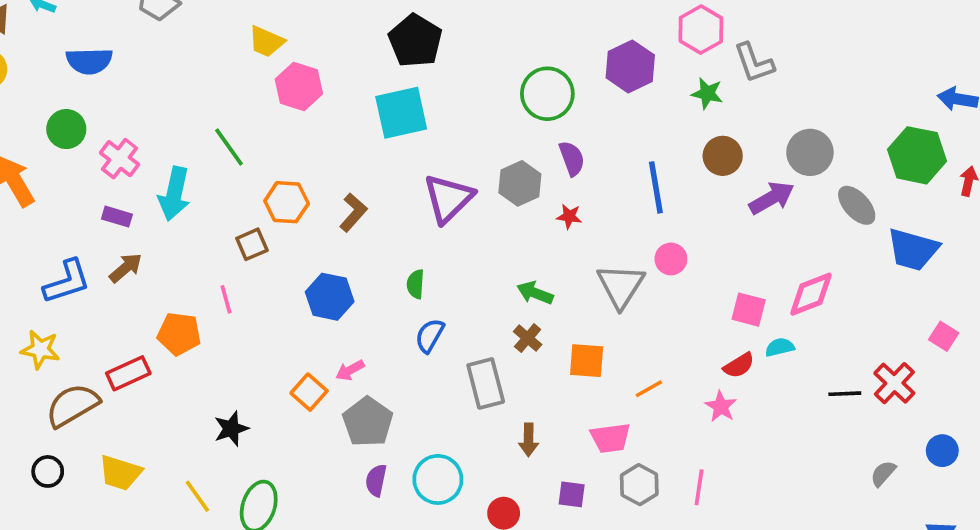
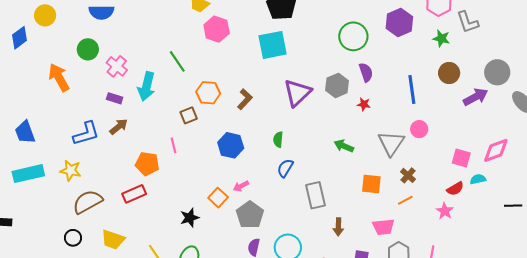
brown cross: (528, 338) -> (408, 175), moved
red rectangle: (128, 373) -> (134, 194), moved
black star: (231, 429) -> (190, 218), moved

